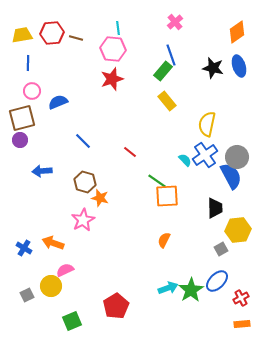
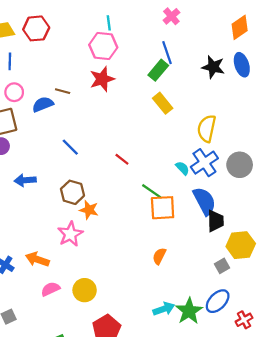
brown line: (76, 38) -> (63, 91), moved
blue semicircle: (231, 176) -> (204, 201), moved
yellow circle: (51, 286) -> (85, 290), moved

